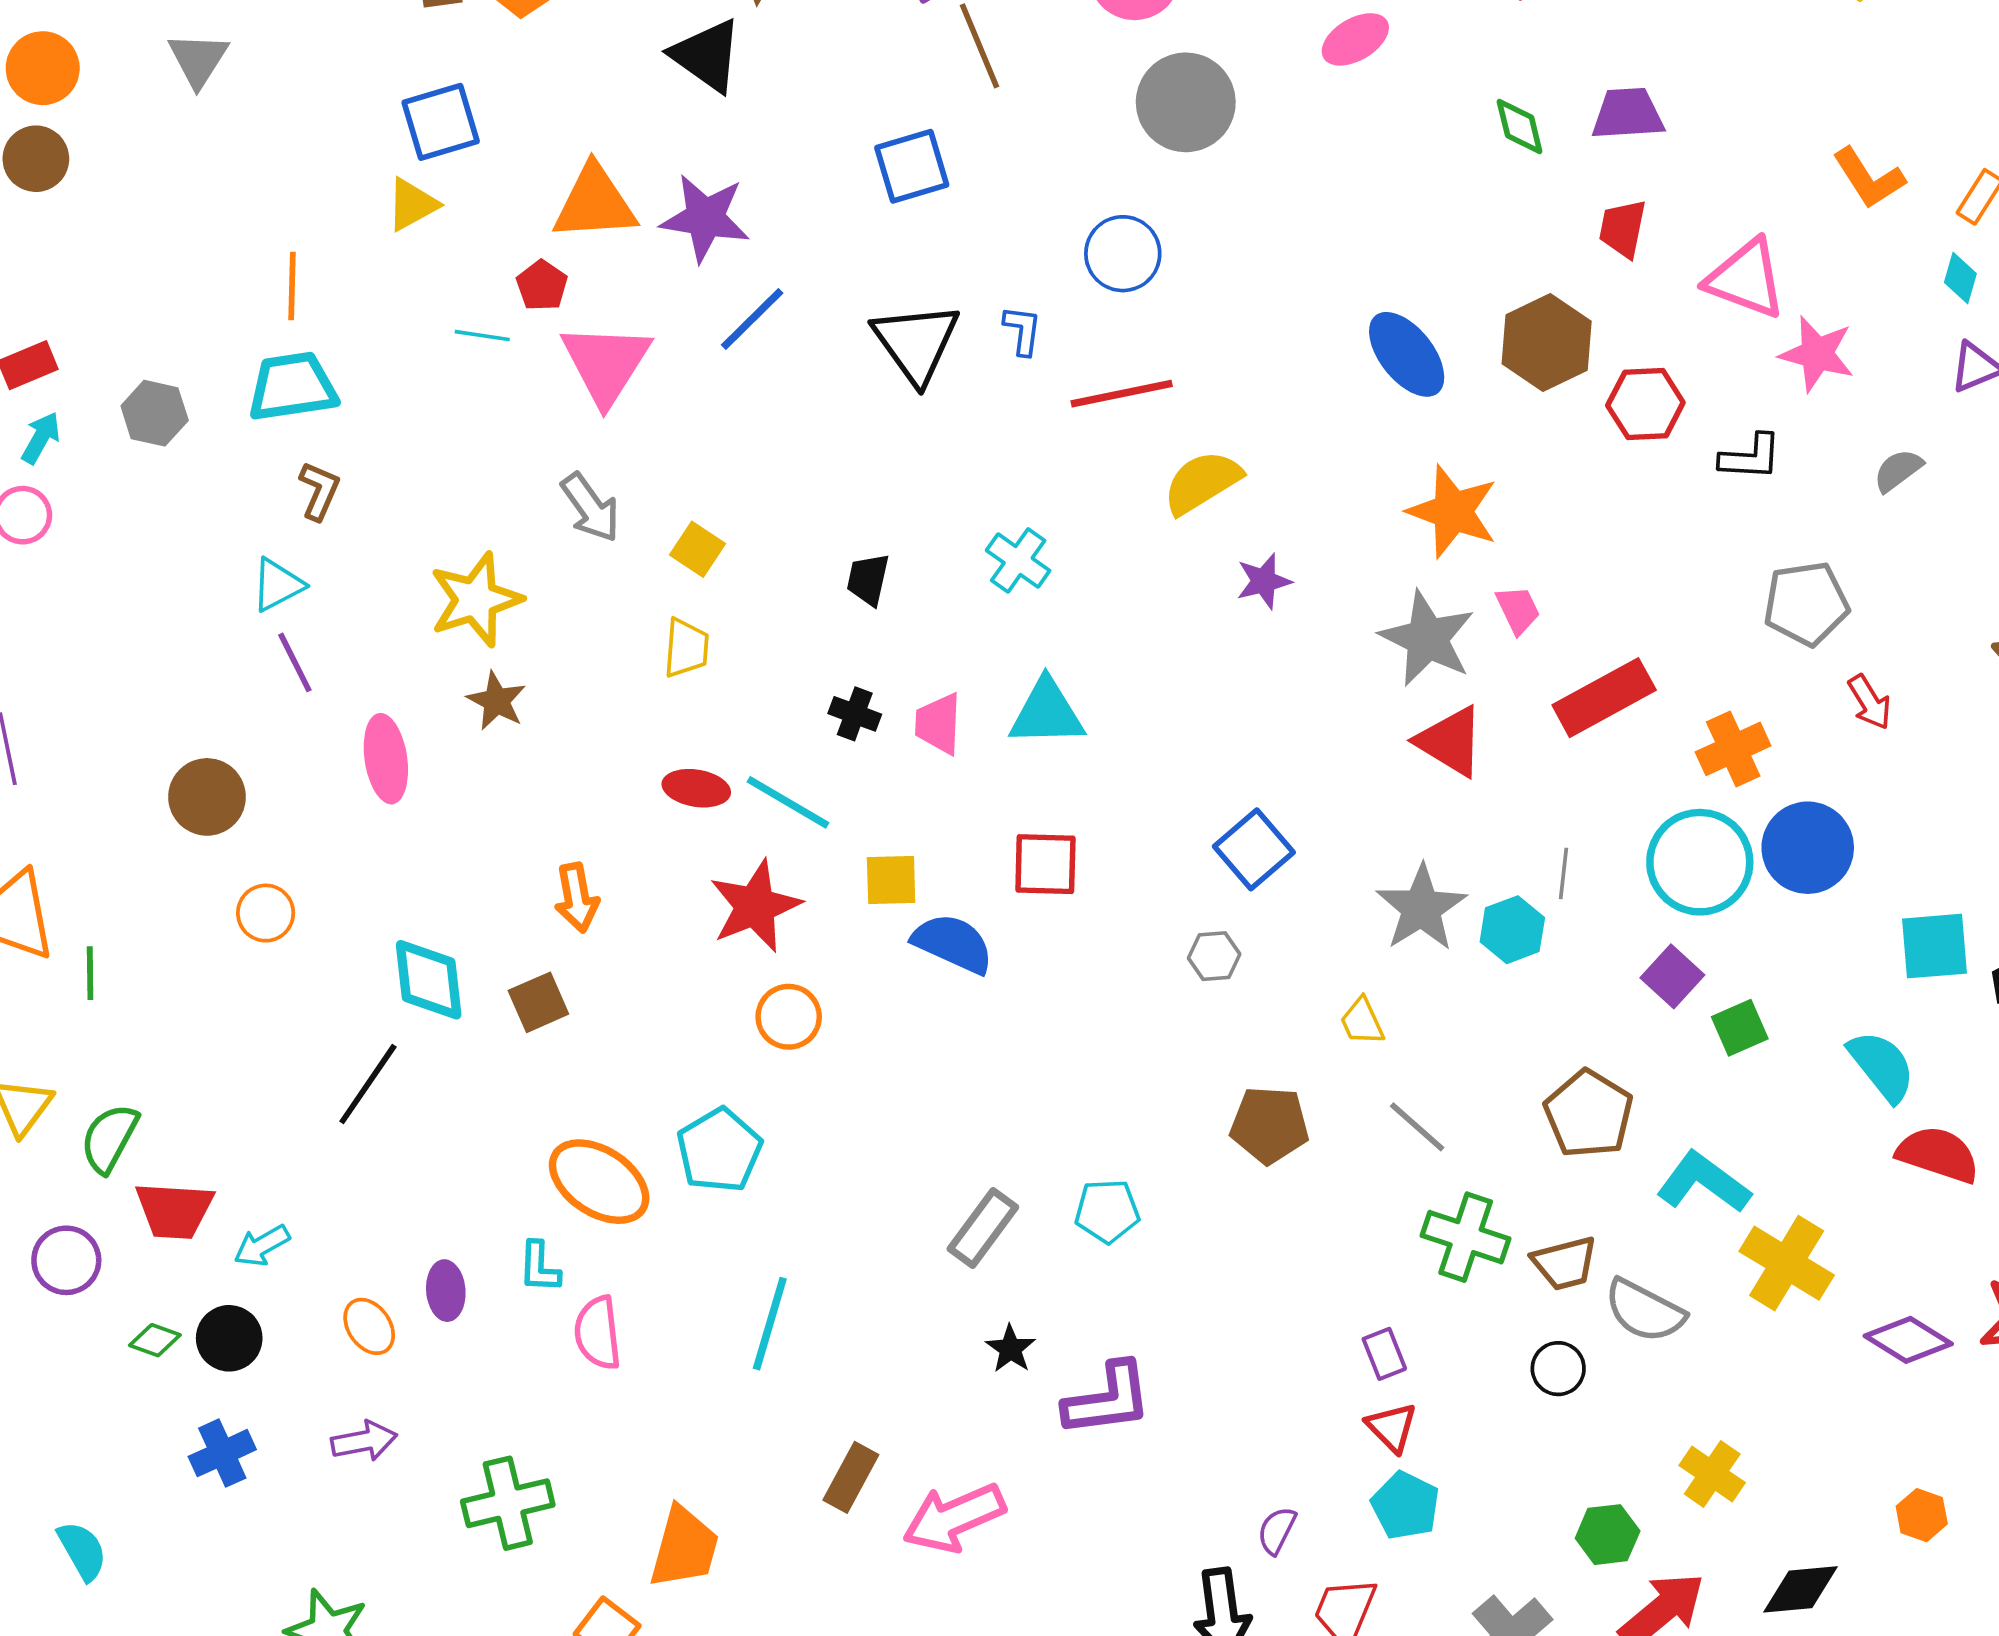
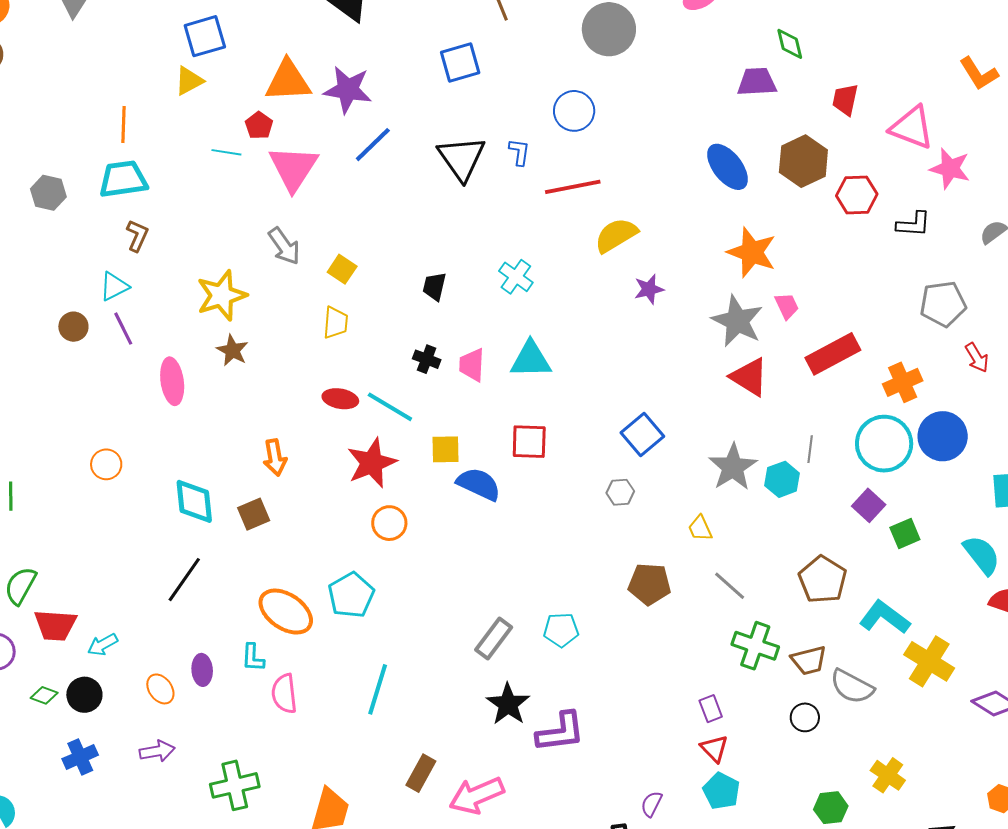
purple trapezoid: (1628, 114) -> (757, 82), moved
brown circle: (207, 797) -> (73, 327), moved, size x0.7
black line: (368, 1084) -> (184, 580), moved
black star: (1010, 1349) -> (508, 704), size x1.6

